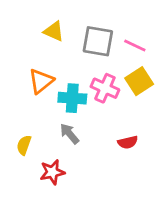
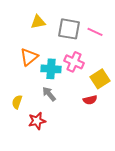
yellow triangle: (54, 31) -> (38, 22), turned -35
yellow square: (139, 81) -> (100, 79), moved

